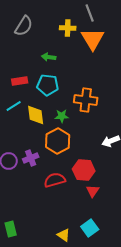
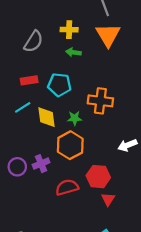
gray semicircle: (24, 26) -> (33, 42), moved
yellow cross: (68, 28) -> (69, 30), moved
green arrow: (49, 57) -> (73, 52), moved

